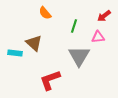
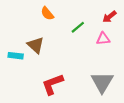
green line: (74, 26) -> (78, 27), turned 32
gray triangle: (79, 56) -> (102, 82), moved

